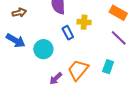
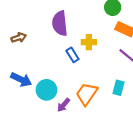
blue arrow: (16, 41) -> (21, 80), moved
cyan circle: (43, 49) -> (46, 90), moved

